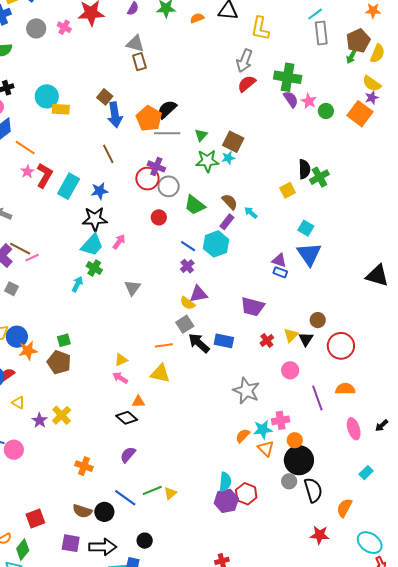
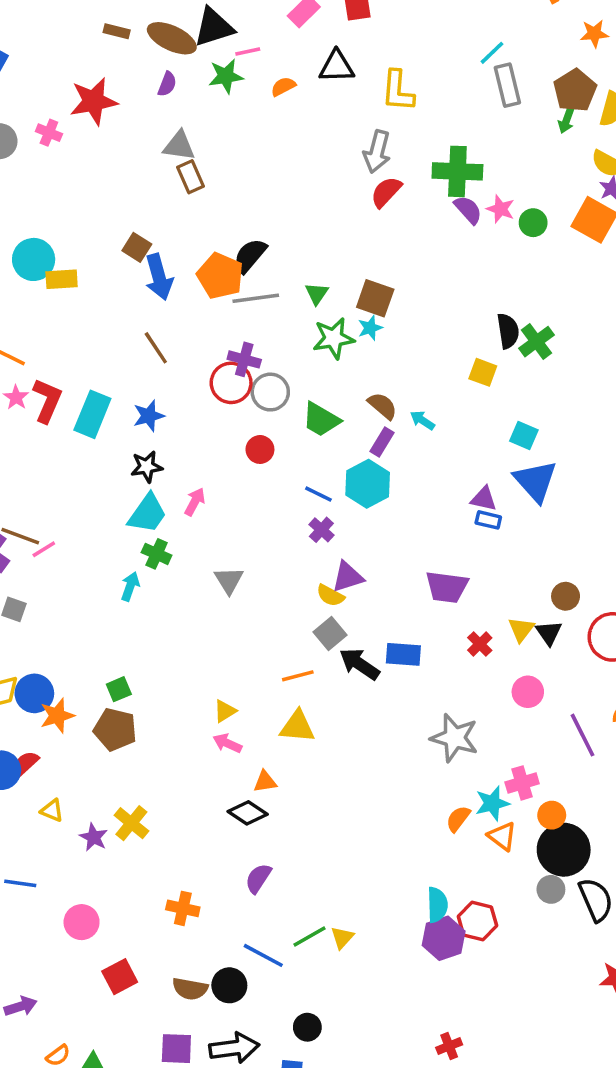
yellow square: (288, 190) -> (483, 372), turned -35
black star: (95, 219) -> (147, 467), size x0.7
pink circle: (14, 450) -> (82, 922), moved
red square: (35, 519) -> (120, 977), moved

